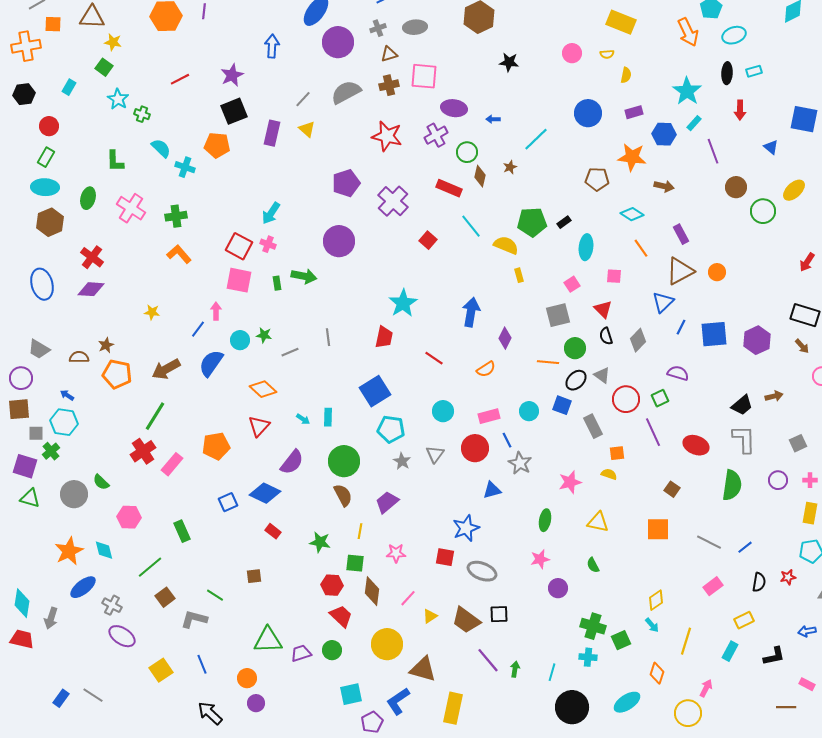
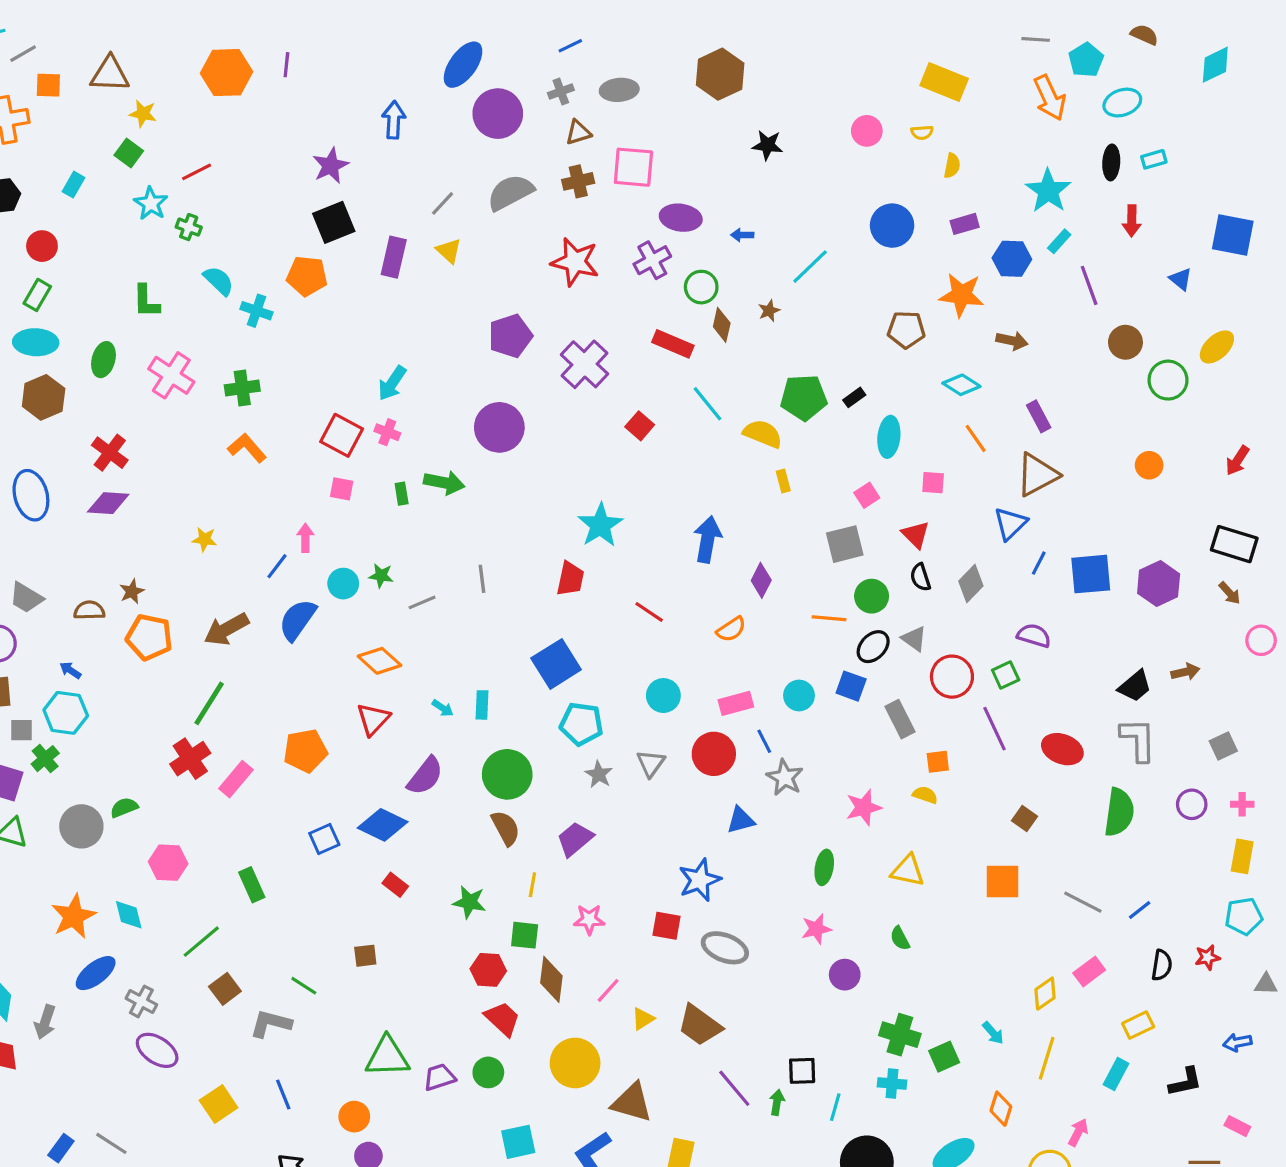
red line: (180, 79) -> (197, 172), moved
orange circle: (717, 272) -> (1149, 465), moved
pink square: (239, 280) -> (342, 489), size x0.6
green semicircle: (101, 482) -> (124, 807), turned 114
yellow diamond: (656, 600) -> (1045, 994), moved
black square: (499, 614) -> (802, 1071), moved

